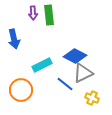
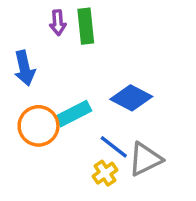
gray triangle: (83, 73) -> (145, 159), moved
orange circle: (21, 90) -> (38, 126), moved
yellow cross: (92, 98) -> (105, 173), moved, turned 32

